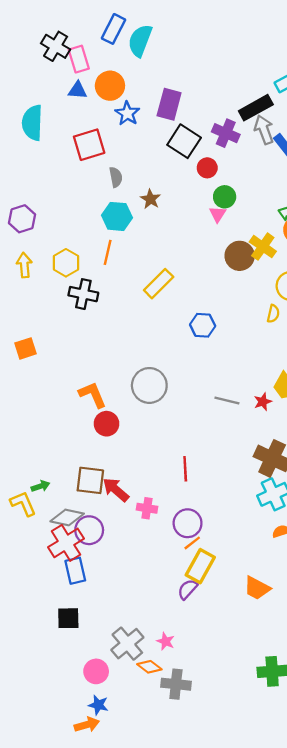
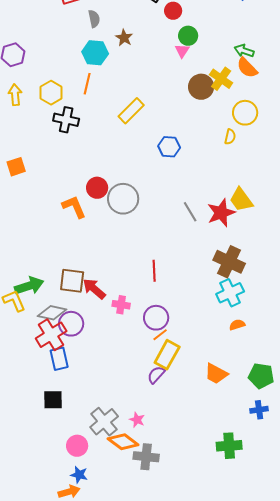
gray line: (227, 401) -> (190, 212), turned 45
red star: (263, 402) -> (221, 213), size x1.8
red circle: (107, 424) -> (97, 188), moved
green arrow: (41, 486) -> (29, 286), size x1.8
orange diamond: (149, 667) -> (123, 442), size x1.4

